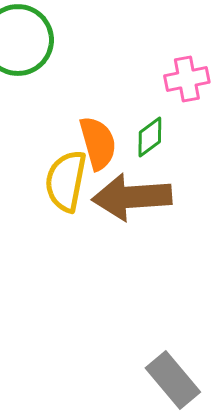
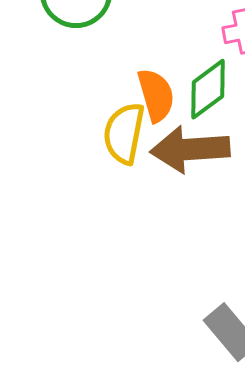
green diamond: (150, 137) -> (208, 89), size x1.5

